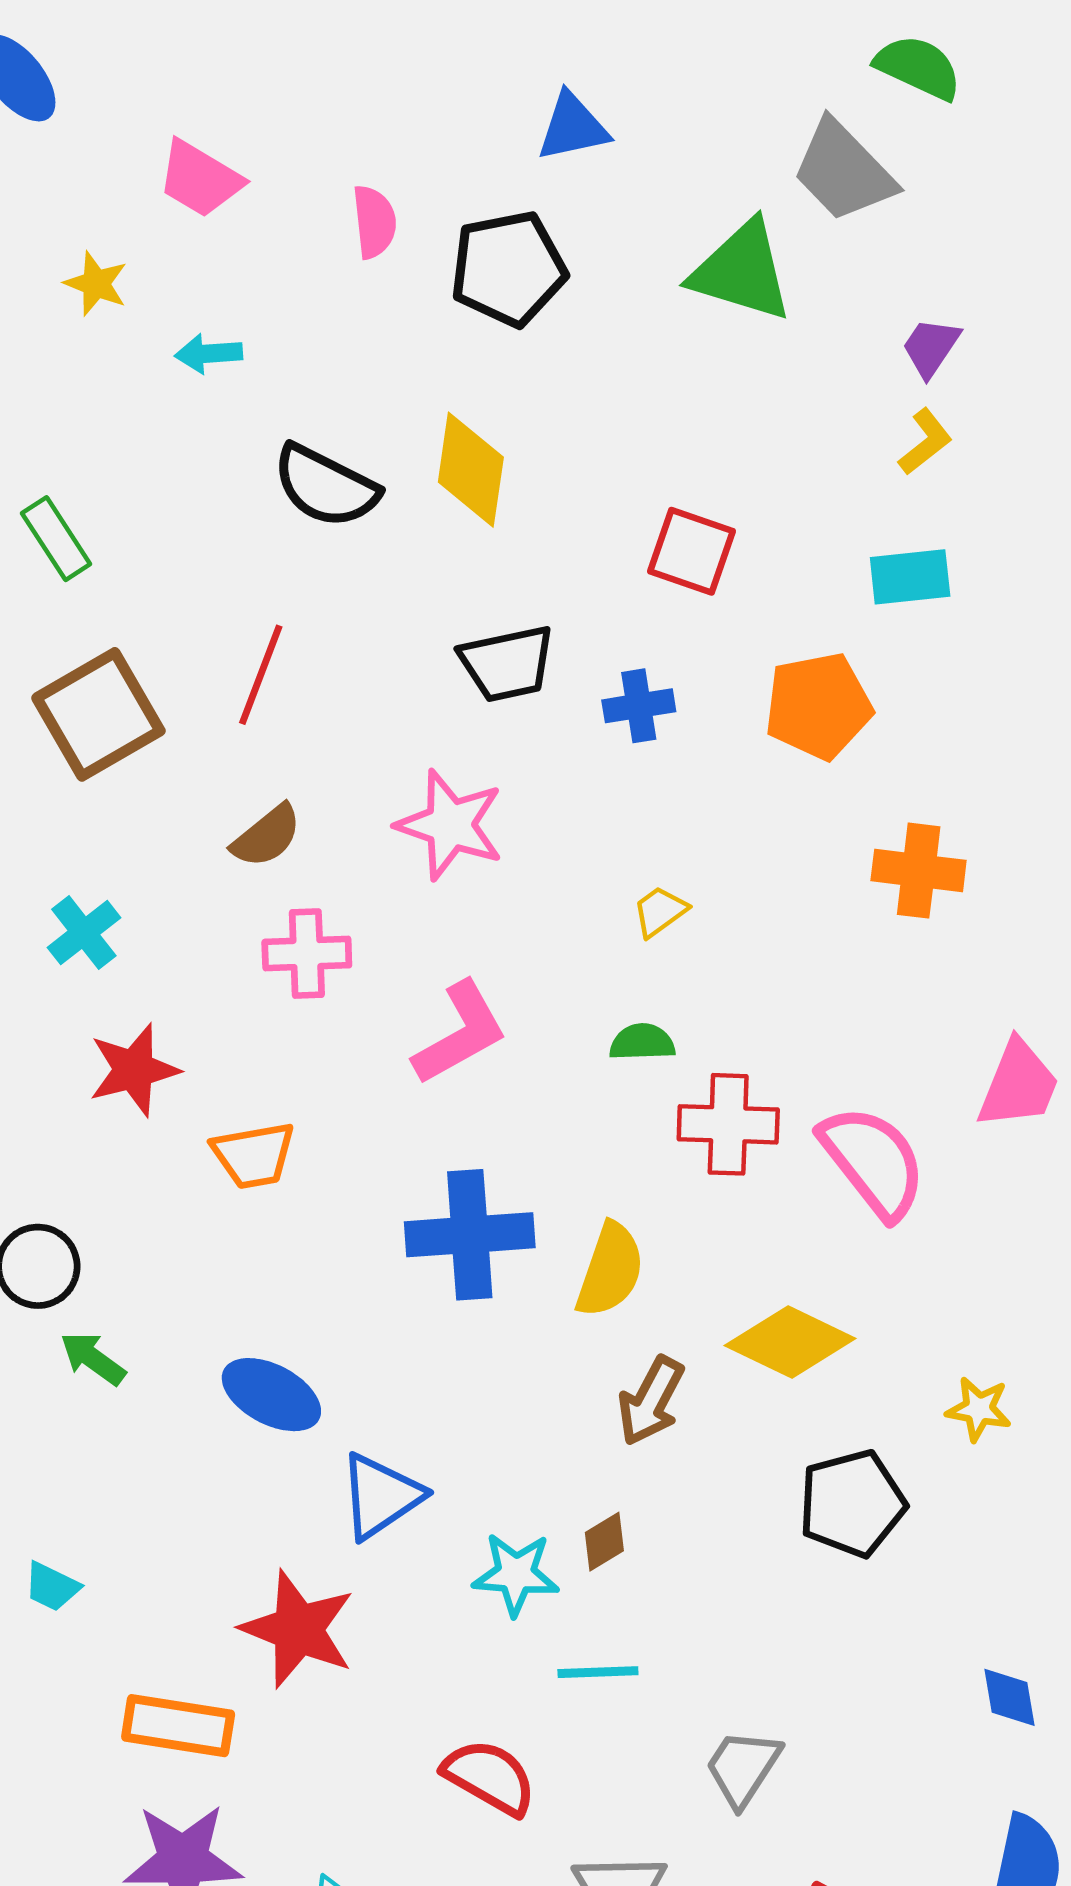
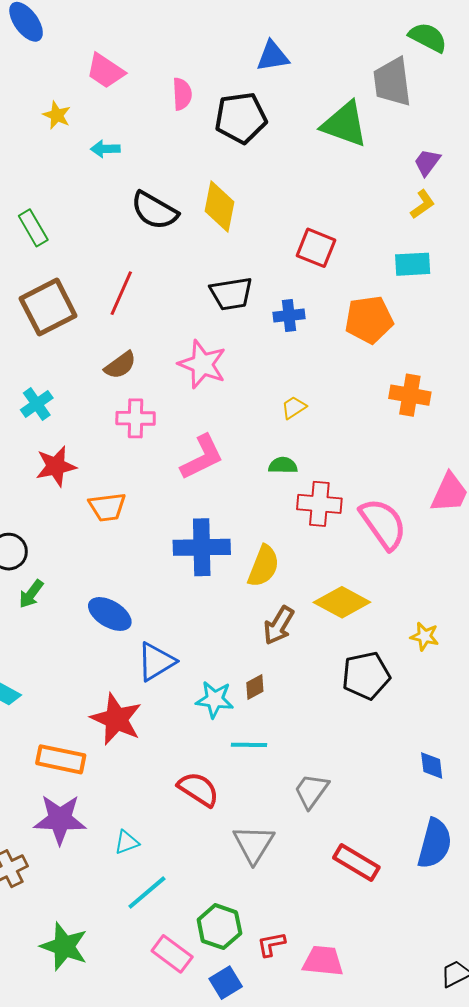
gray trapezoid: (844, 171) -> (392, 82), turned 34
green arrow: (93, 1359) -> (31, 594), turned -92

